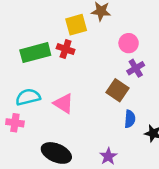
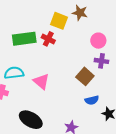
yellow square: (76, 25) -> (59, 21), turned 30
purple cross: (136, 68) -> (101, 61), turned 32
blue semicircle: (130, 119) -> (92, 100), turned 64

